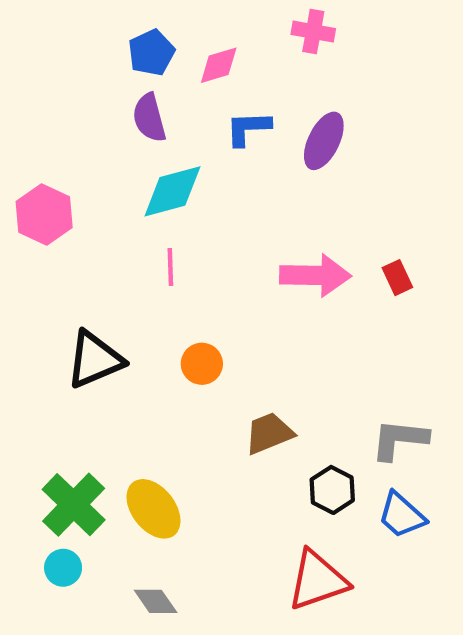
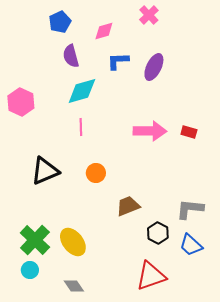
pink cross: (313, 32) -> (149, 15), turned 36
blue pentagon: (151, 53) -> (60, 22), moved
red rectangle: (397, 278) -> (189, 132), turned -49

